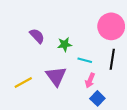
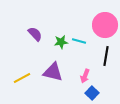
cyan line: (85, 60) -> (79, 41), moved
purple triangle: (56, 76) -> (53, 72), turned -40

